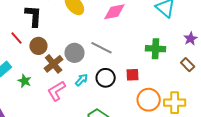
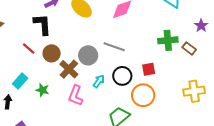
brown rectangle: (188, 65) -> (189, 48), moved
pink L-shape: (57, 91) -> (76, 96), turned -30
orange circle: (149, 100) -> (143, 95), moved

